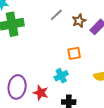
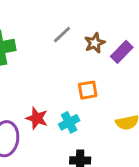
red star: (41, 93) -> (37, 118), moved

